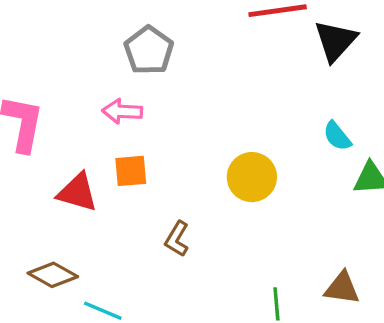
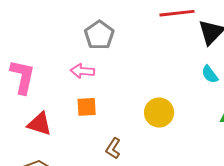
cyan semicircle: (337, 136) -> (210, 74), moved
red triangle: (77, 192) -> (39, 124), moved

